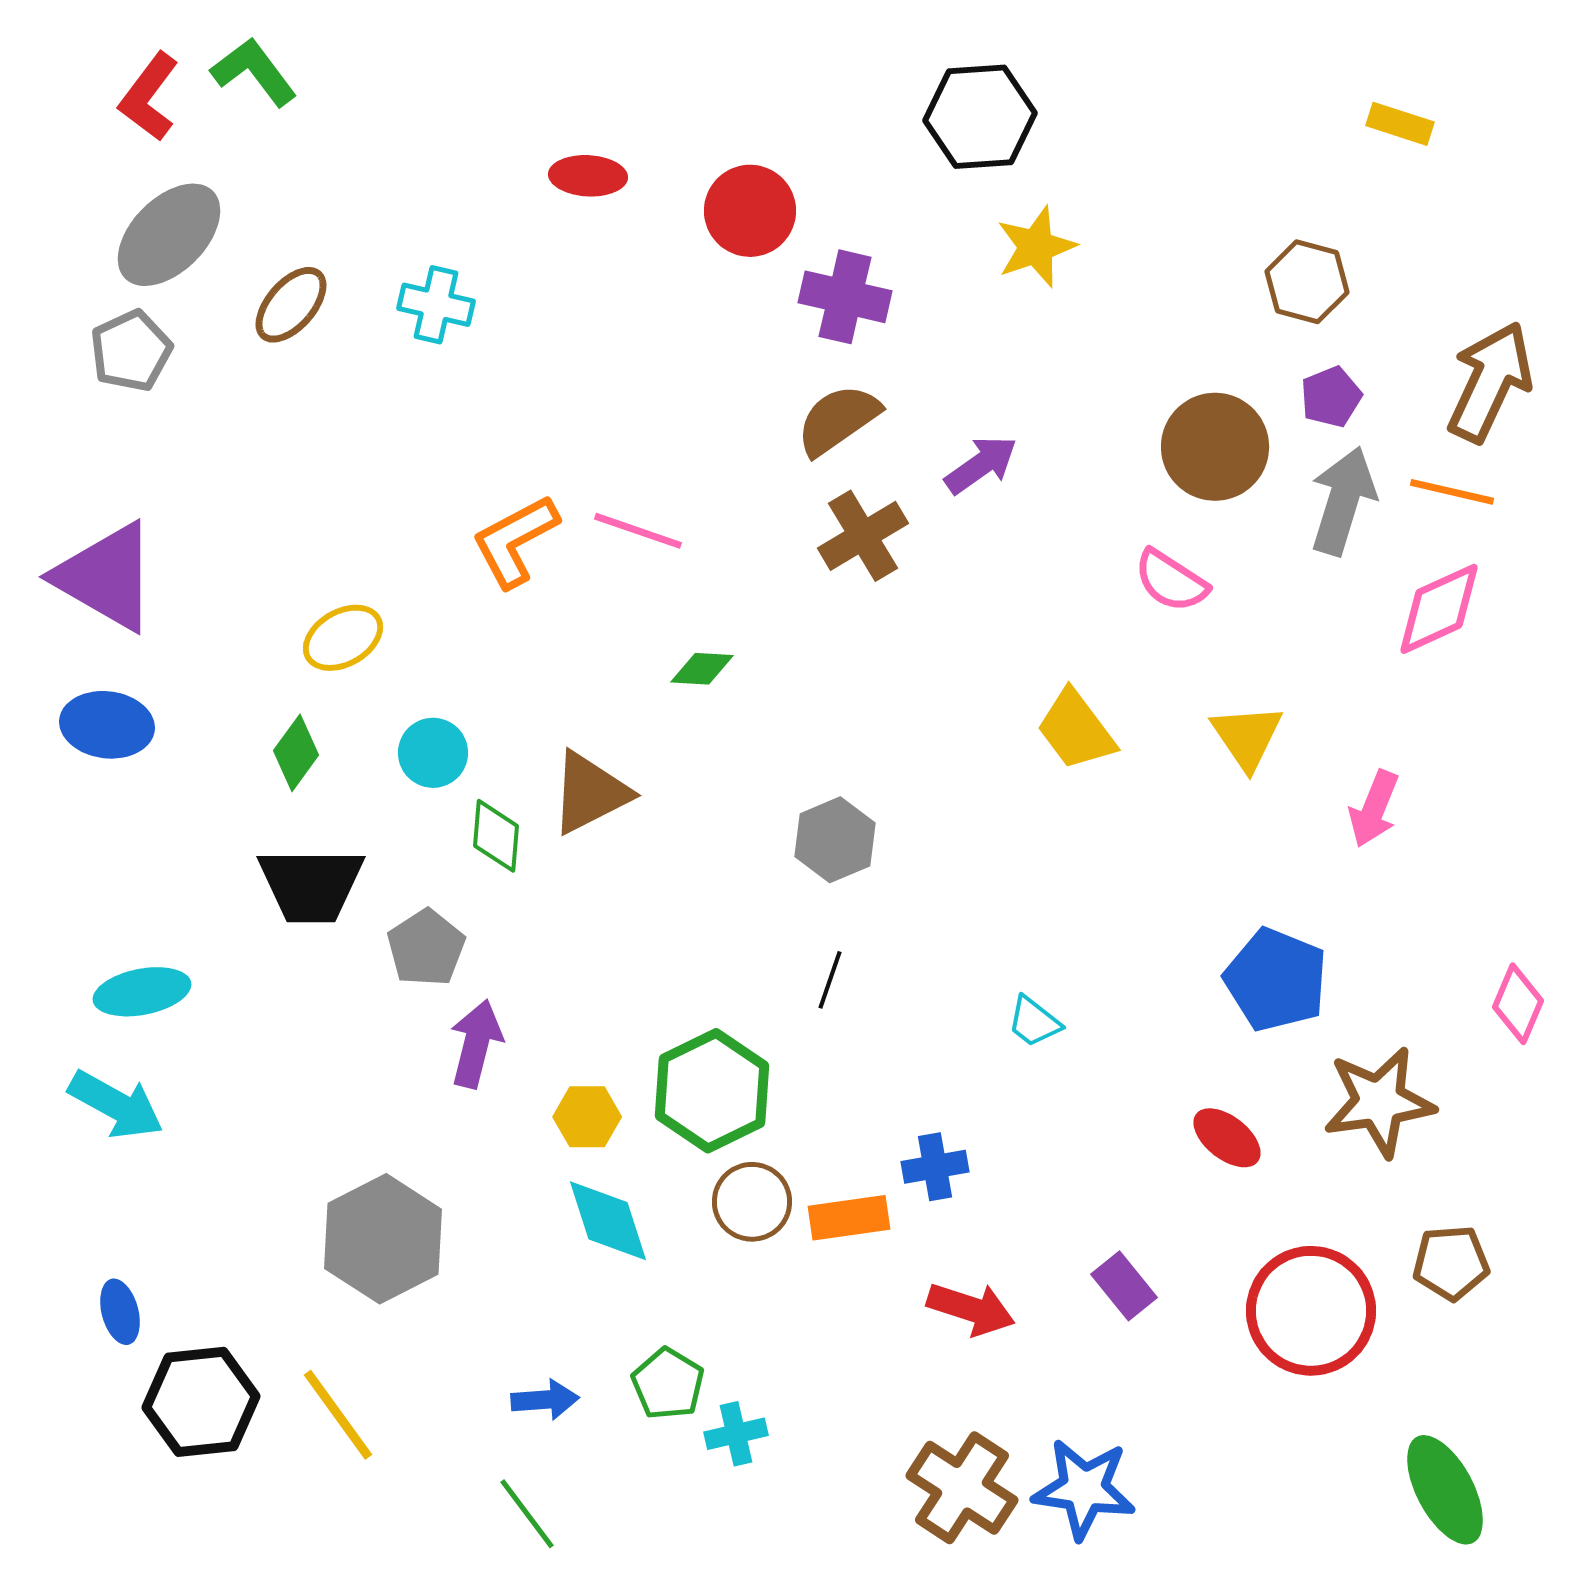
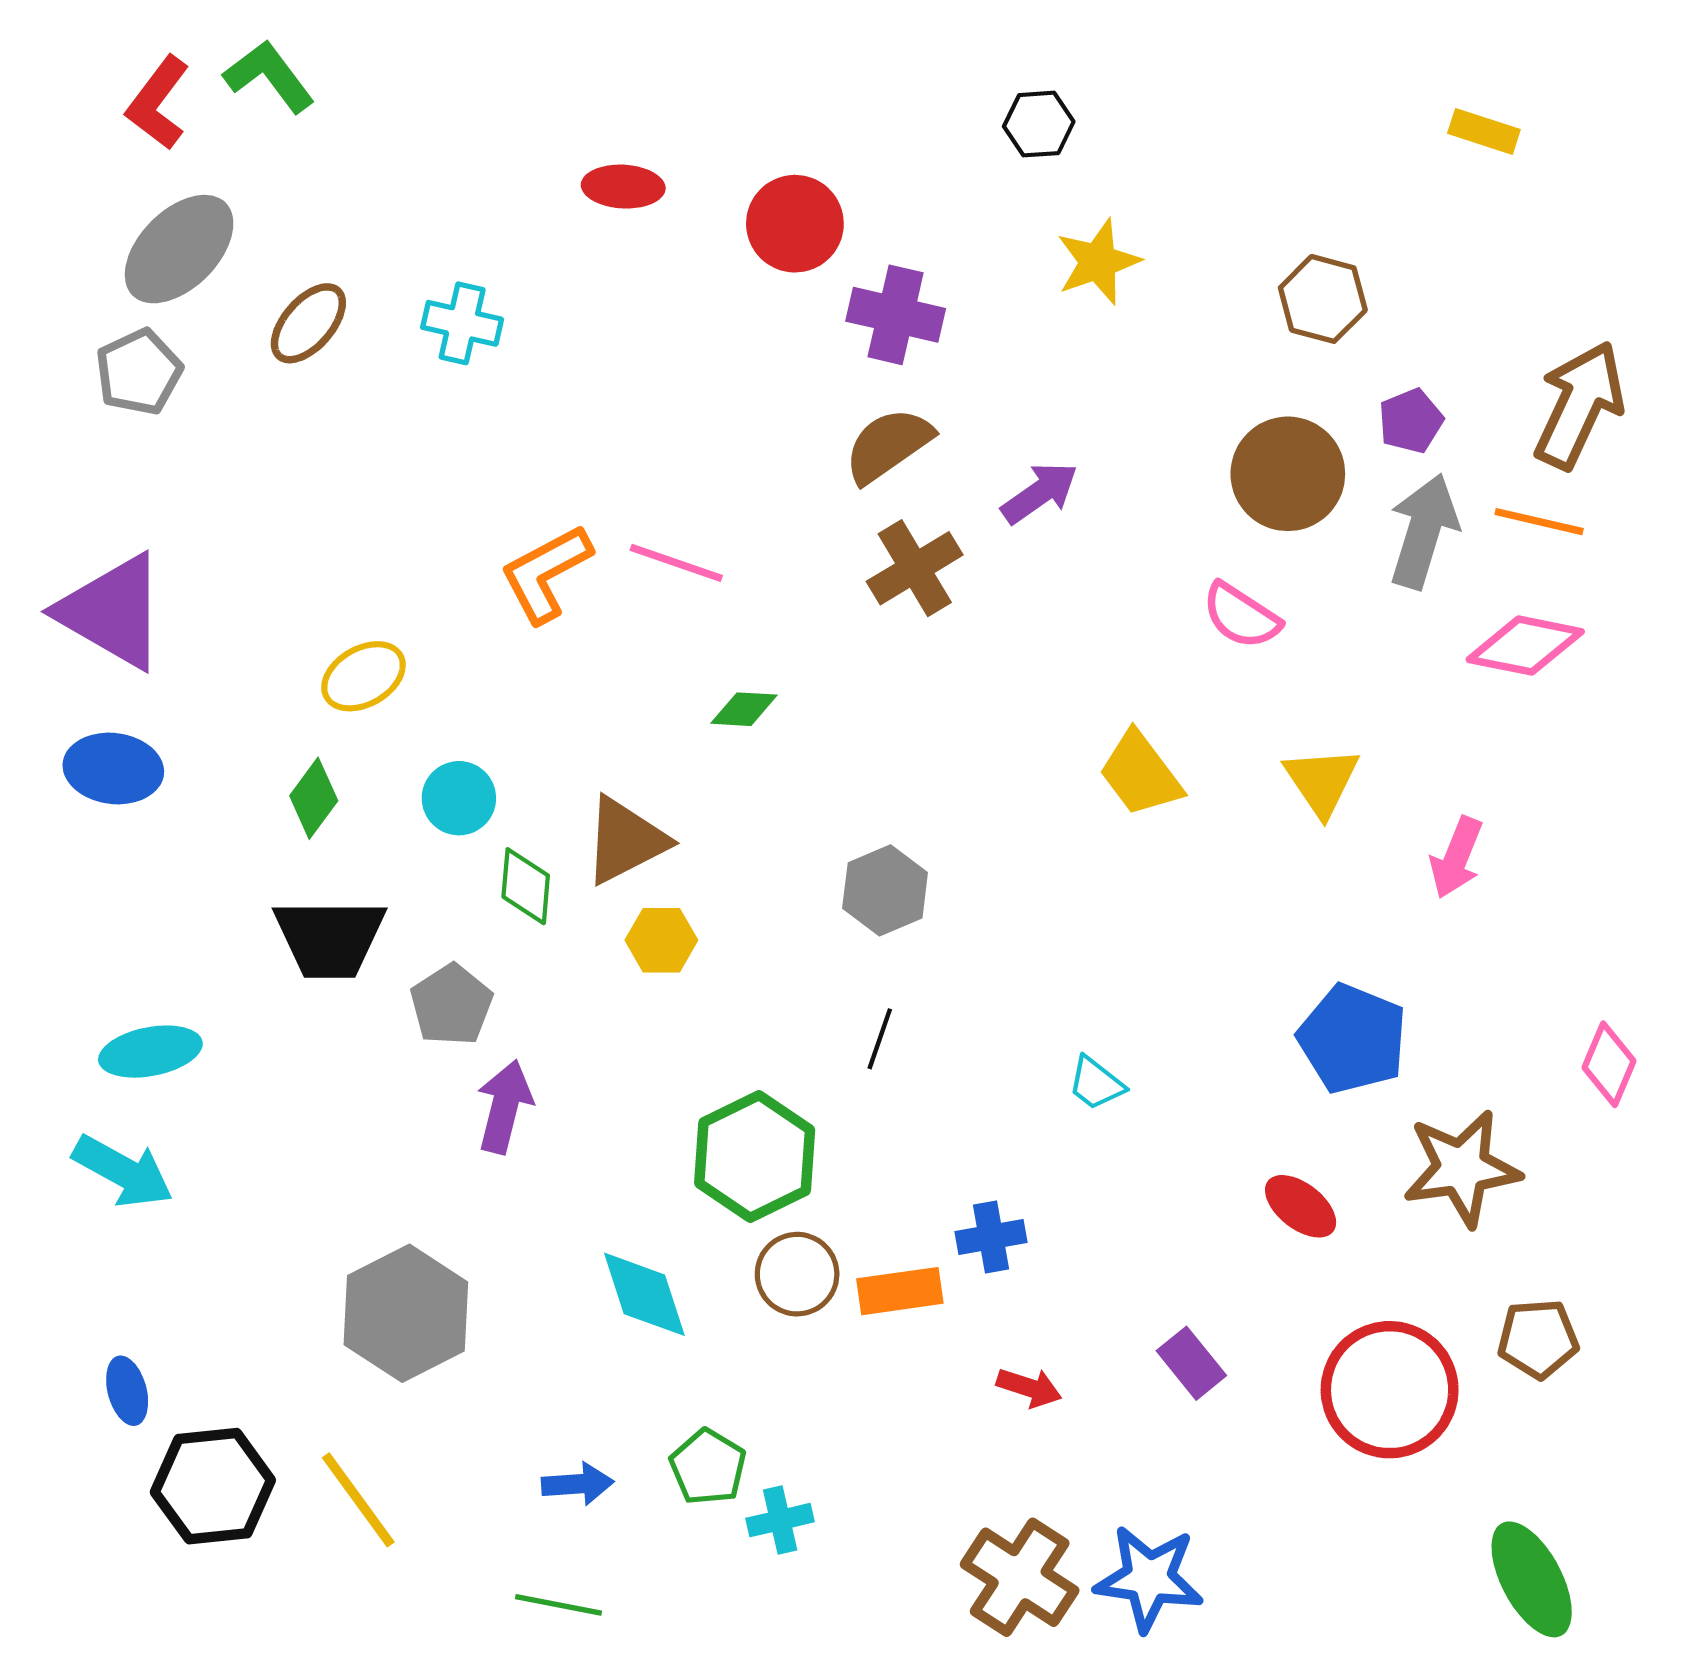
black hexagon: (980, 117) -> (1039, 124), size x0.6
brown hexagon: (1307, 282) -> (1323, 299), moved
pink diamond: (1439, 609) -> (1525, 646), turned 36
yellow hexagon: (587, 1117) -> (661, 940), moved
red arrow: (971, 1309) -> (1029, 1388), size x0.7
green line: (527, 1514) -> (559, 1605), turned -42

